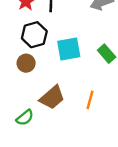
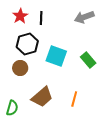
cyan square: (69, 49) -> (56, 56), turned 30
green semicircle: (25, 118) -> (12, 108), moved, turned -35

